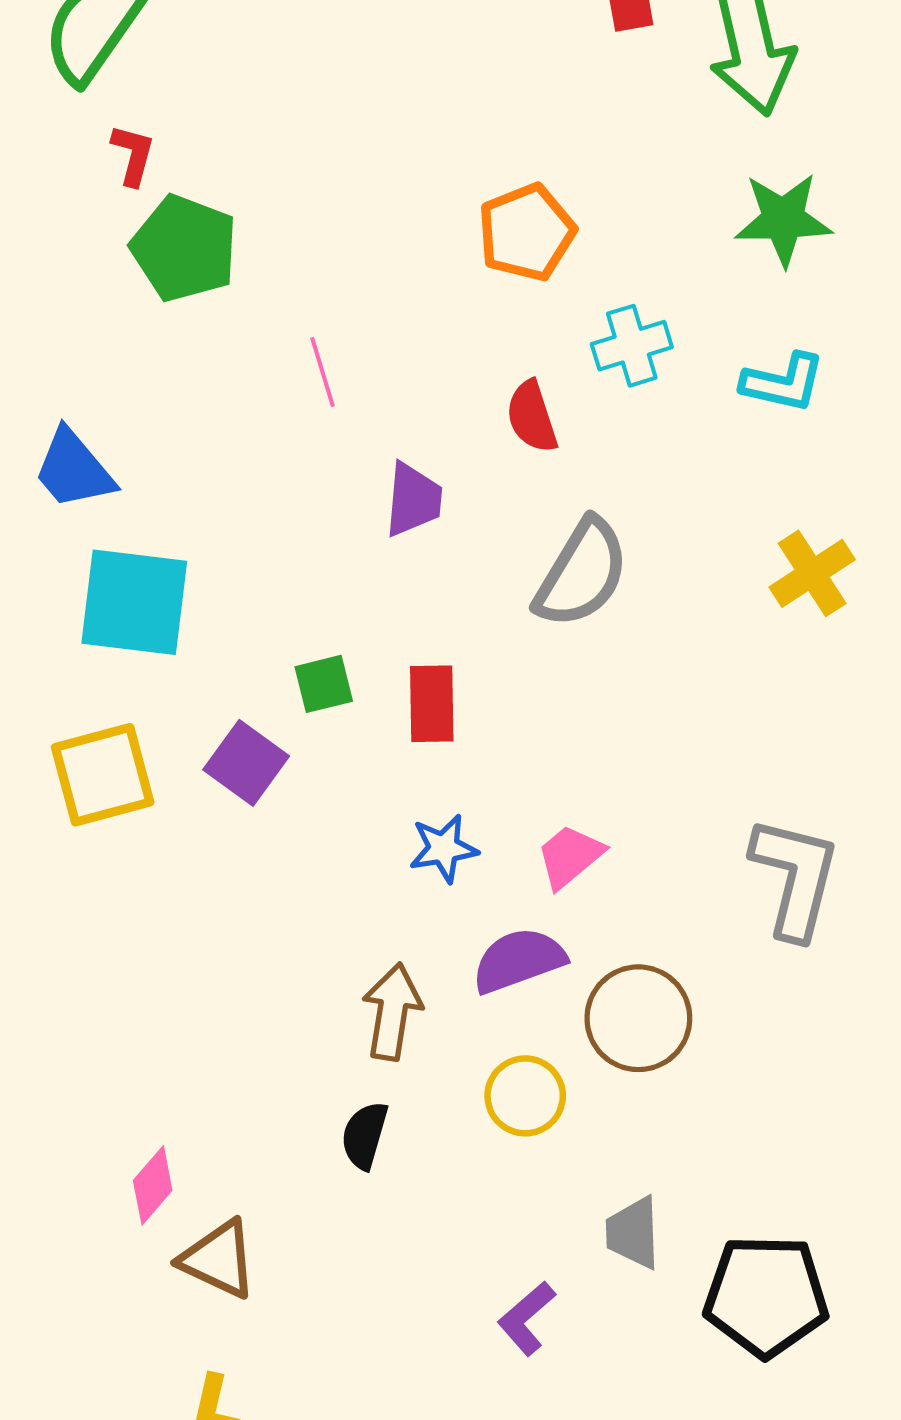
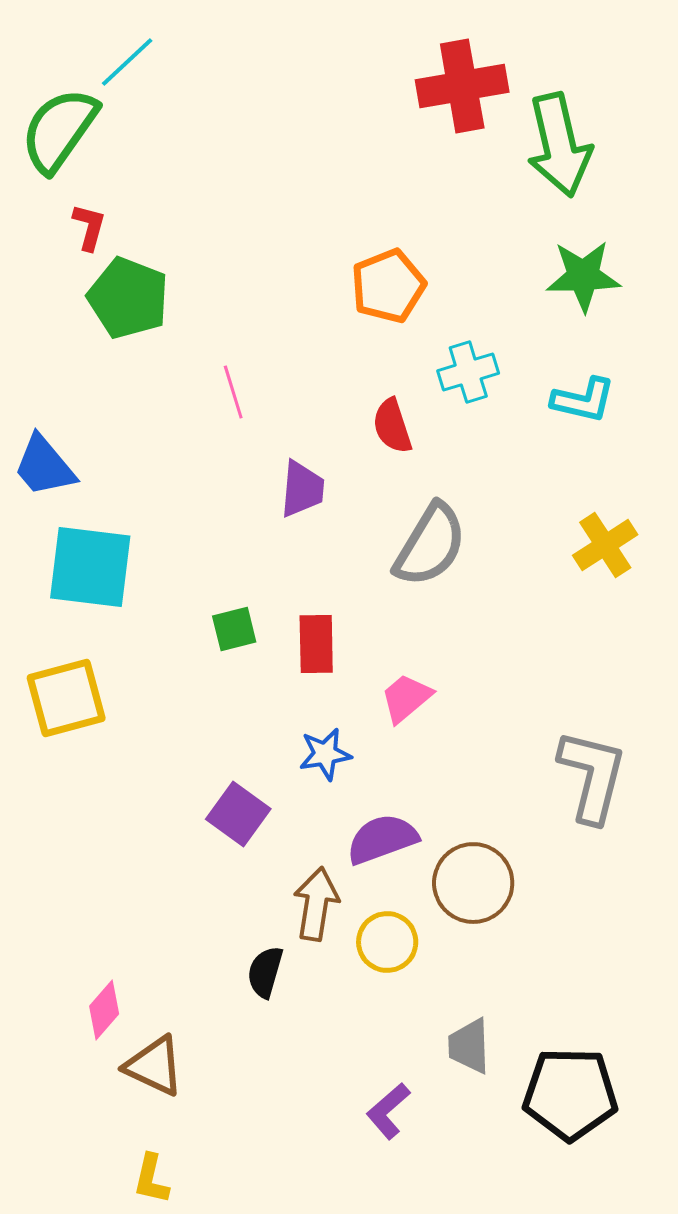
purple square: (246, 763) -> (238, 814), moved
pink trapezoid: (570, 856) -> (406, 698), moved
brown arrow: (392, 1012) -> (316, 904), moved

